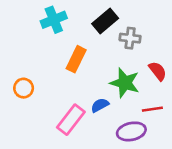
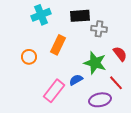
black rectangle: (105, 21) -> (80, 16), turned 36
orange circle: (24, 88) -> (29, 57), moved
red line: (152, 109) -> (116, 83), turned 56

